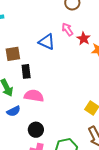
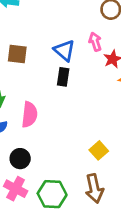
black rectangle: (26, 71) -> (63, 77), moved
pink semicircle: (34, 96) -> (29, 115), turned 72

